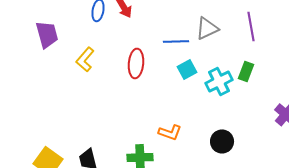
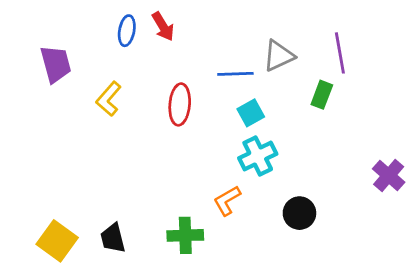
green rectangle: (246, 71) -> (322, 95), moved
cyan cross: (219, 81) -> (258, 156), moved
orange L-shape: (170, 132) -> (227, 201), turned 130

